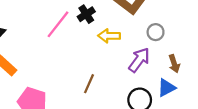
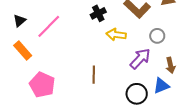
pink line: (58, 24) -> (49, 26), moved
brown line: (89, 84) -> (94, 75), turned -30

